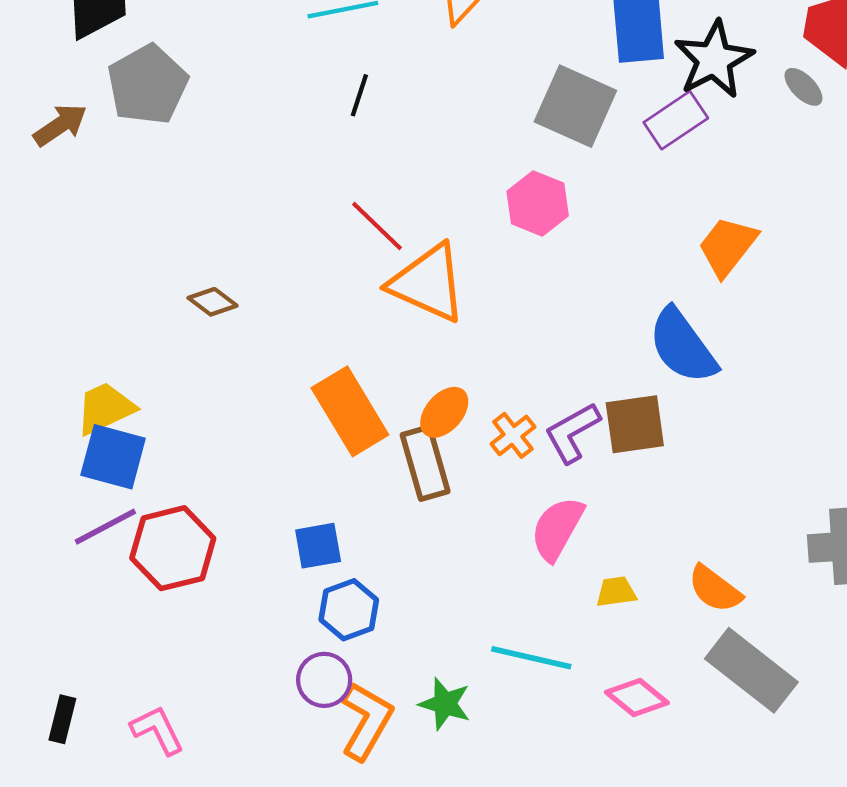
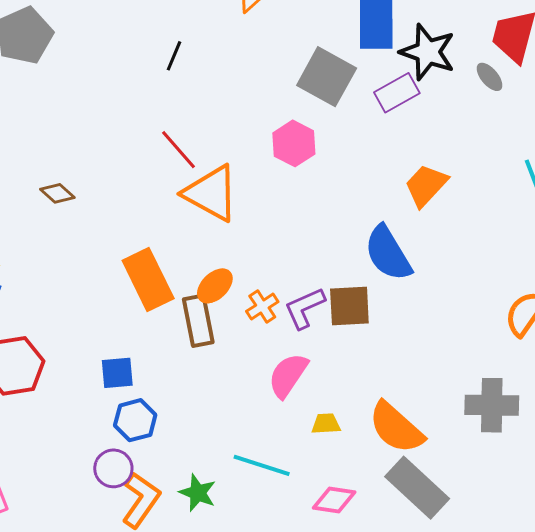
black star: (714, 60) -> (428, 52), turned -30
orange semicircle: (715, 589) -> (396, 428), size x1.5
pink diamond: (637, 698) -> (334, 500), turned -36

